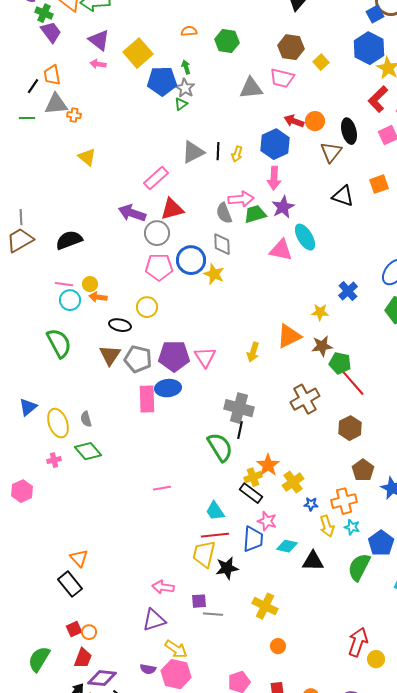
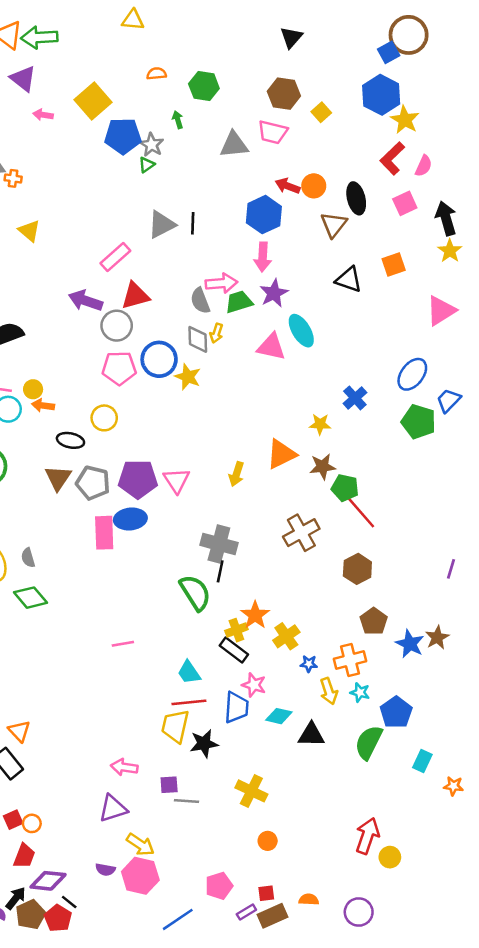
purple triangle: (99, 40) -> (23, 79), moved
green arrow: (186, 67) -> (178, 120), moved
yellow arrow: (237, 154) -> (216, 333), moved

